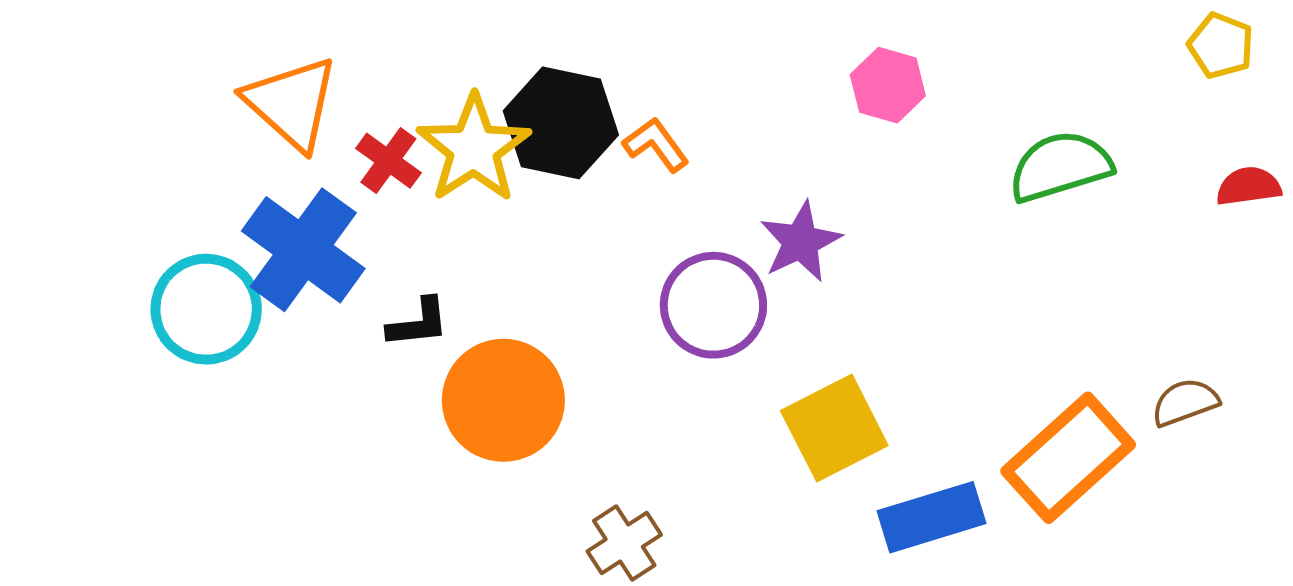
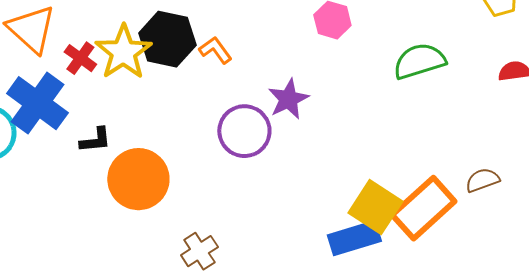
yellow square: (834, 428) -> (375, 207), moved, turned -30

